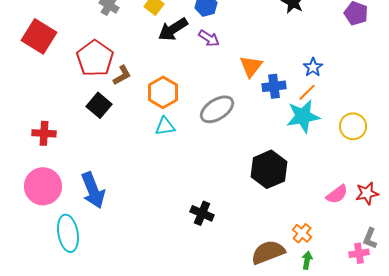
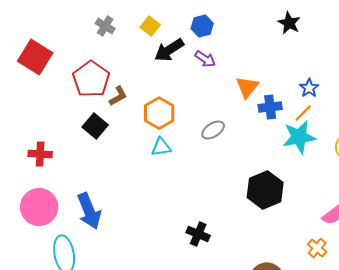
gray ellipse: (217, 109) -> (213, 130), size x0.7
orange cross: (302, 233) -> (317, 248), moved

